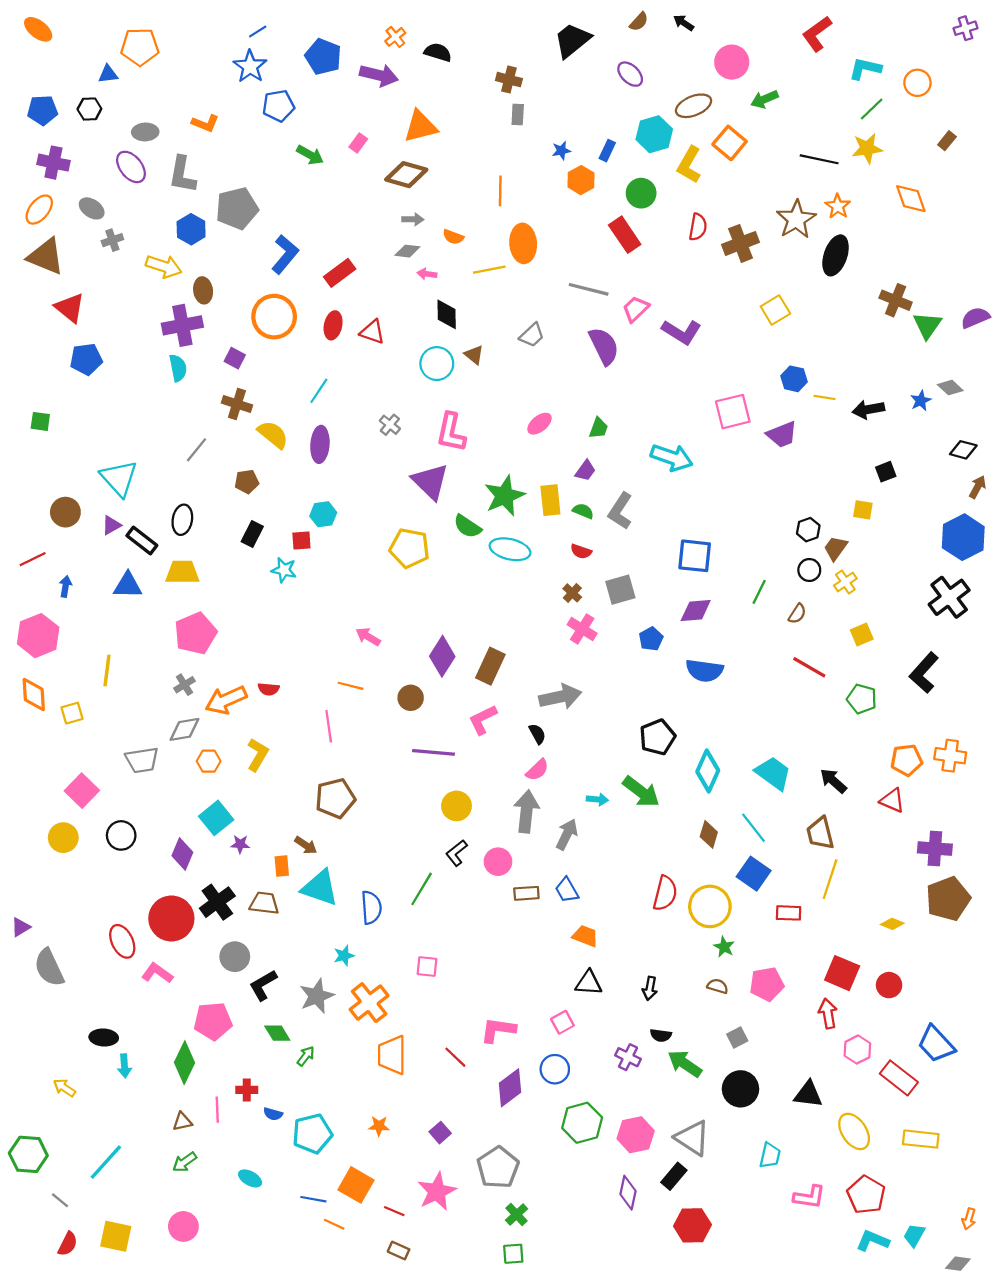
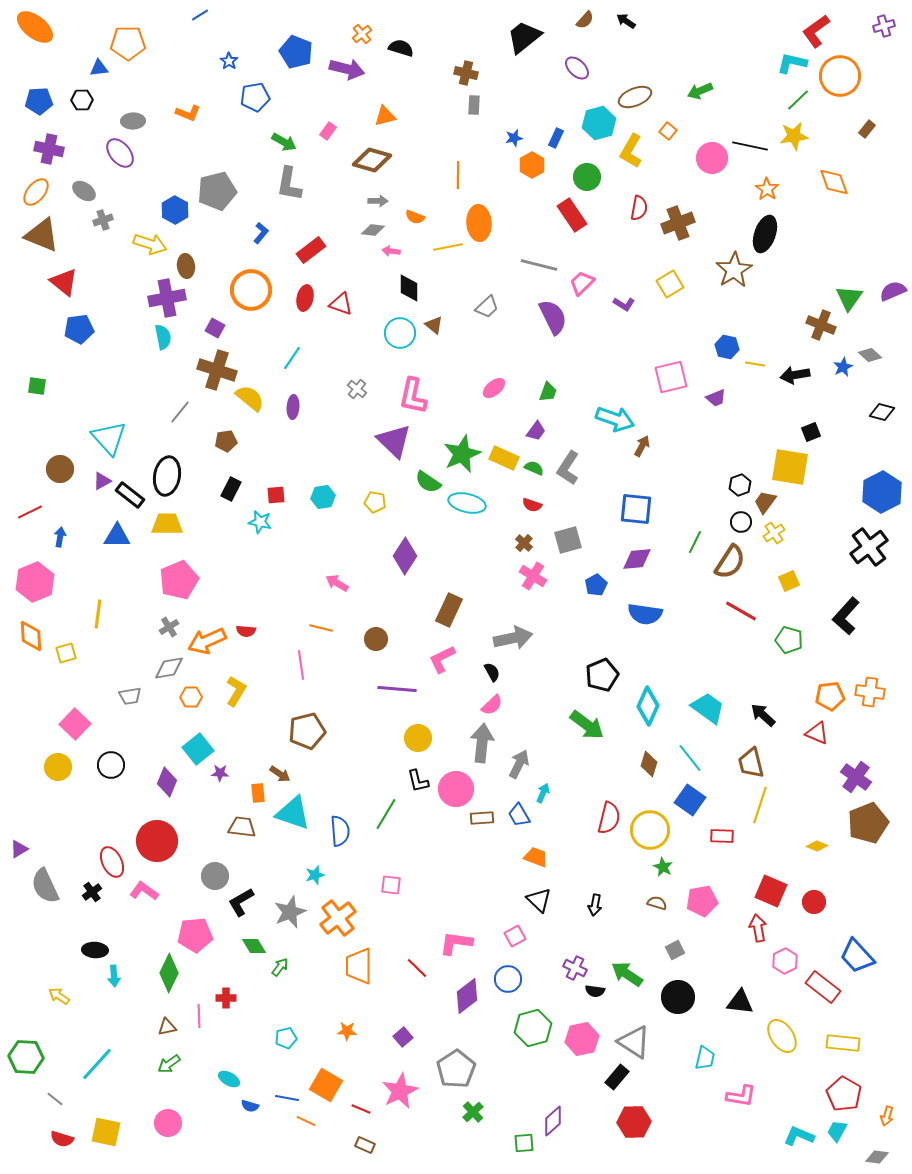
orange ellipse: (38, 29) -> (35, 27), size x1.4
blue line: (258, 31) -> (200, 15), moved
red L-shape: (817, 34) -> (816, 31), moved
pink circle: (732, 62) -> (712, 158), moved
blue star: (250, 66) -> (229, 61), size x0.6
orange circle: (917, 83) -> (840, 76), size x1.6
orange triangle: (420, 127) -> (385, 116), size x0.7
orange square: (730, 143) -> (668, 131), size x0.6
gray L-shape: (182, 175) -> (289, 184), moved
brown star: (796, 219) -> (734, 270), moved
blue L-shape: (285, 254) -> (261, 233), size x0.6
brown cross: (896, 300) -> (821, 325), moved
yellow square: (775, 310) -> (670, 284), moved
purple L-shape: (682, 332) -> (624, 304), size x0.6
brown cross: (237, 404) -> (217, 370), size x1.4
purple trapezoid: (782, 435) -> (716, 398), size x0.7
purple ellipse: (320, 444) -> (293, 407), size x0.7
brown arrow: (978, 487) -> (642, 446), moved
yellow rectangle: (550, 500) -> (504, 458), turned -60
yellow square: (863, 510) -> (790, 467), size x2.0
cyan hexagon: (323, 514) -> (323, 497), moved
black ellipse: (182, 520) -> (167, 476), size x1.4
yellow pentagon: (410, 548) -> (375, 502), size x0.6
brown semicircle: (797, 614) -> (730, 562), size x1.8
purple diamond: (442, 656) -> (405, 556), moved
gray trapezoid: (142, 760) -> (130, 696), size x0.7
cyan arrow: (597, 799) -> (543, 793), moved, turned -72
purple cross: (935, 849) -> (856, 777), turned 32
black L-shape: (456, 853) -> (418, 781), turned -65
pink circle: (498, 862) -> (456, 789), size x1.4
black cross: (217, 902) -> (92, 892), moved, size x0.6
black triangle: (589, 983) -> (539, 900), turned 40
black semicircle: (661, 1035) -> (595, 991), moved
blue semicircle: (273, 1114) -> (250, 1106), moved
cyan pentagon: (312, 1134) -> (286, 1038), size x0.6
purple diamond: (628, 1193) -> (553, 1121), moved, turned 36
red pentagon: (866, 1195) -> (844, 1094), moved
red semicircle: (68, 1244) -> (62, 1139), turned 80
green square: (513, 1254) -> (524, 1143), moved

